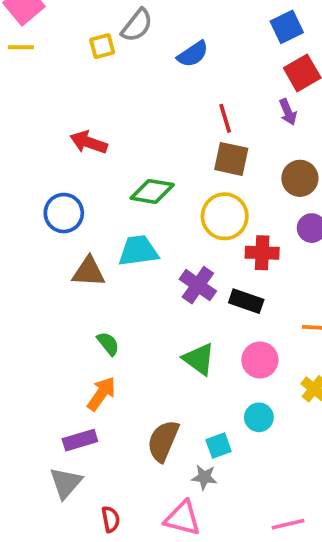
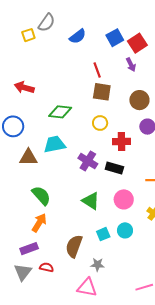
blue square: (287, 27) -> (115, 38), moved
yellow circle: (225, 216) -> (100, 123), size x0.6
green semicircle: (108, 344) -> (41, 196), size x1.5
cyan square: (219, 446) -> (103, 234), moved
red semicircle: (111, 519) -> (46, 267), moved, turned -64

